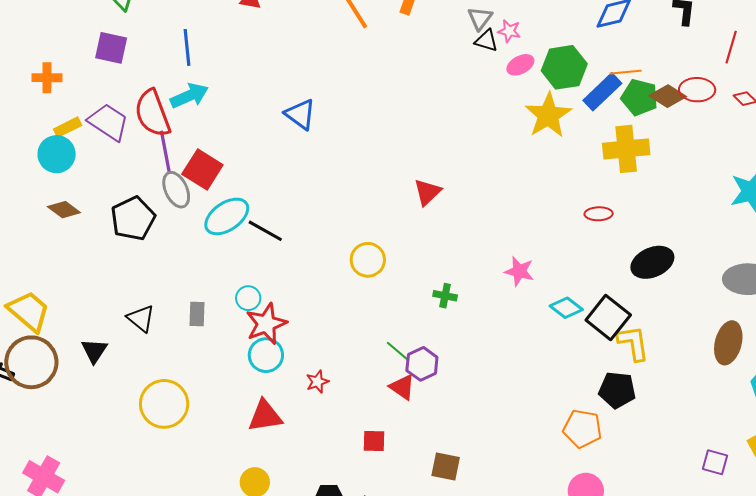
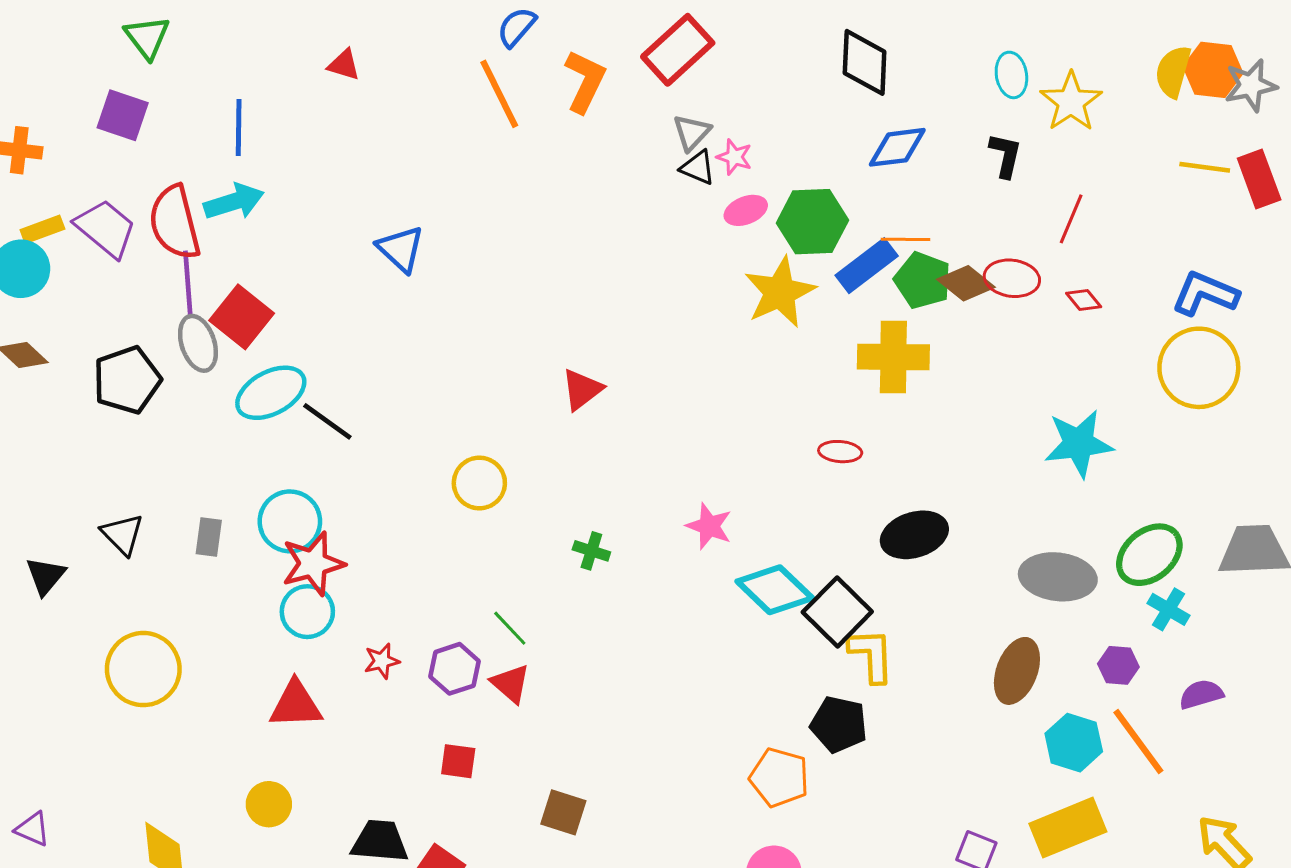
cyan circle: (248, 298) -> (290, 521), size x1.6
cyan diamond: (566, 308) -> (775, 590), size x1.5
purple hexagon: (422, 364) -> (454, 669), moved

